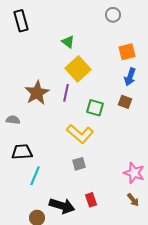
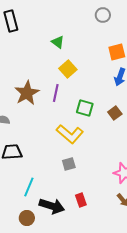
yellow square: (78, 69) -> (68, 69), size x0.7
brown square: (125, 102) -> (115, 113), moved, turned 32
cyan line: (35, 176) -> (29, 187), moved

